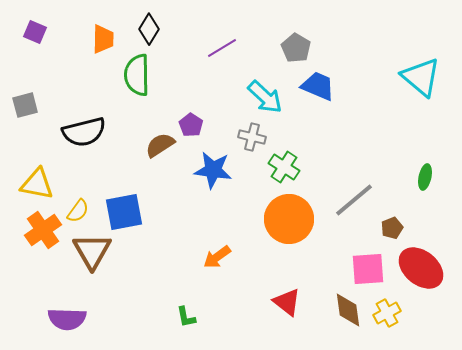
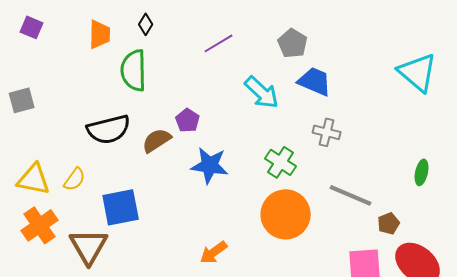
black diamond: (149, 29) -> (146, 24), size x0.7
black semicircle: (84, 132) -> (109, 129), moved
gray cross: (252, 137) -> (327, 132), moved
gray line: (354, 200) -> (351, 195), turned 63
yellow semicircle: (78, 211) -> (75, 179), moved

